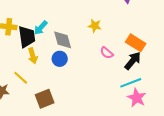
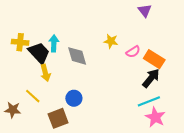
cyan arrow: (41, 28) -> (54, 43), turned 140
black trapezoid: (27, 37) -> (39, 53), turned -35
pink semicircle: (107, 53) -> (133, 52), moved, turned -72
blue circle: (60, 59) -> (74, 98), moved

